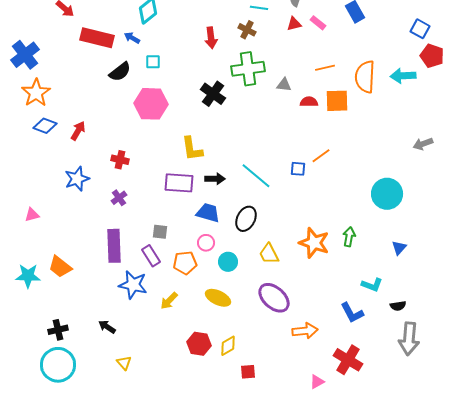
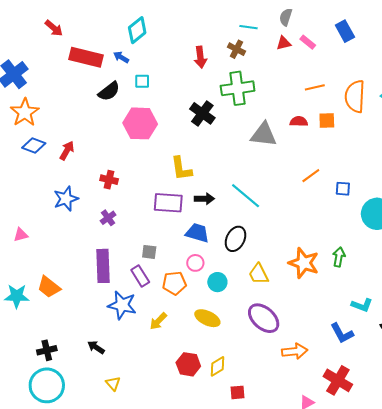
gray triangle: (284, 85) -> (264, 134), moved, size x1.8
orange square: (337, 101) -> (327, 120), size x0.7
blue square: (298, 169) -> (343, 189), moved

